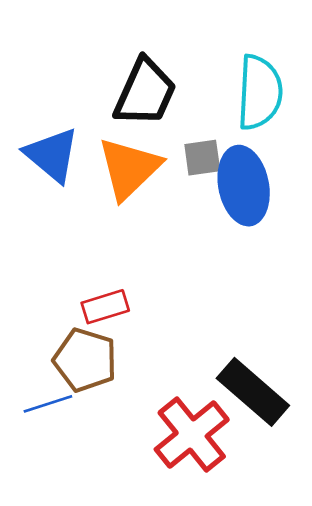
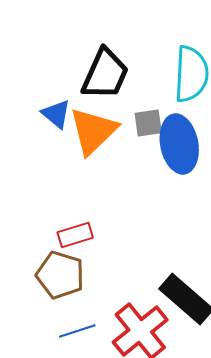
blue triangle: (52, 155) -> (56, 114), moved, size x0.7
blue line: (48, 404) -> (77, 331), moved

